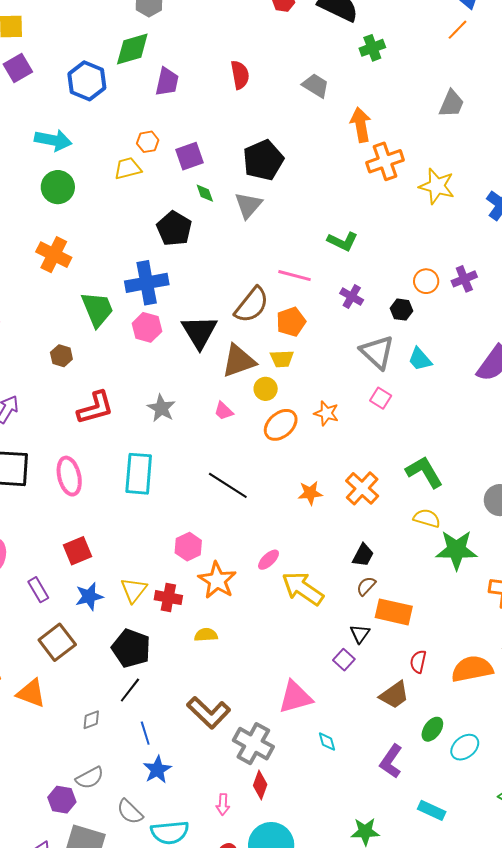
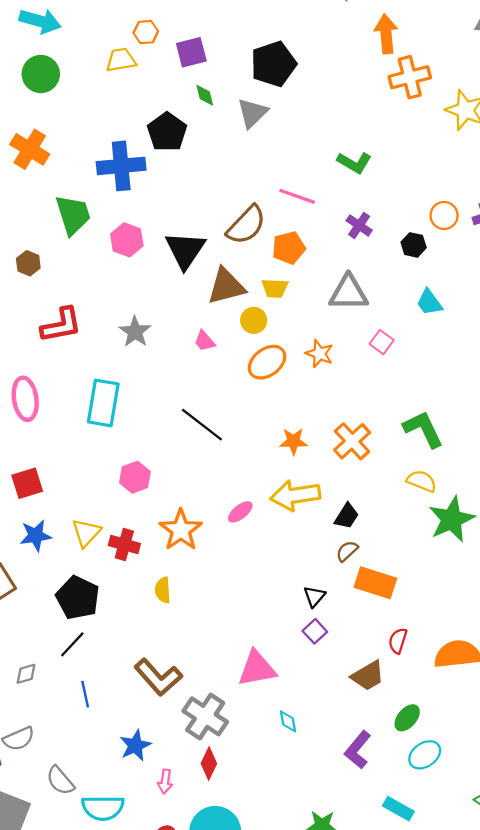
blue cross: (147, 283) -> (121, 166), moved
gray triangle: (377, 352) -> (349, 293), moved, turned -48
pink hexagon: (188, 547) -> (135, 477), moved
green star: (456, 550) -> (452, 519), turned -30
yellow arrow: (303, 588) -> (295, 495), moved, turned -48
black triangle: (360, 634) -> (314, 596), moved
yellow semicircle: (206, 635) -> (163, 590), turned -95
cyan ellipse: (465, 747) -> (425, 755), moved
blue star: (157, 770) -> (135, 745), moved

